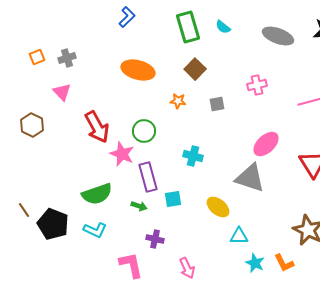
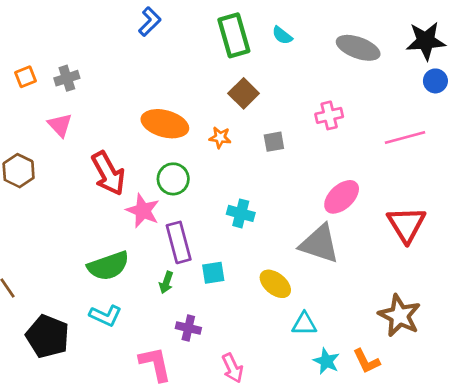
orange ellipse: (138, 70) -> (165, 124), moved
green arrow: (139, 206) -> (166, 282), turned 91
black pentagon: (53, 224) -> (48, 336), moved

